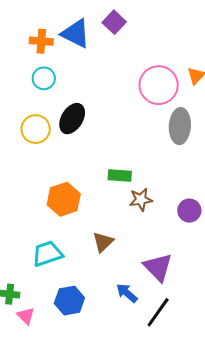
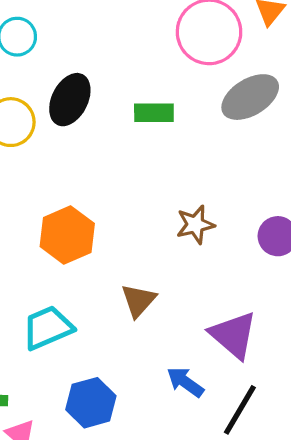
gray ellipse: (180, 126) -> (250, 97), turned 60
green rectangle: (120, 176) -> (154, 113), moved

